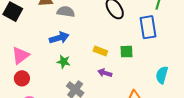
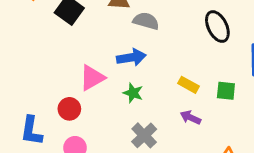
pink triangle: (21, 55) -> (92, 78), moved

